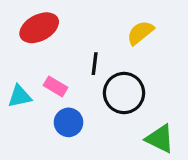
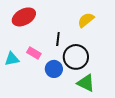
blue circle: (69, 122) -> (54, 69), moved
green triangle: (160, 139) -> (86, 83), moved

